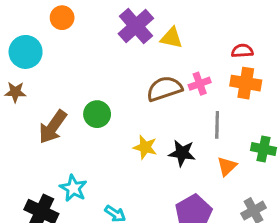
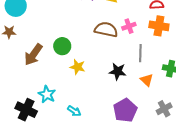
brown semicircle: (164, 89) -> (106, 30), turned 30
yellow star: (145, 147) -> (78, 67), moved
orange triangle: (227, 166) -> (147, 80), turned -32

